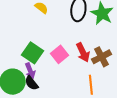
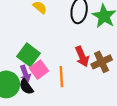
pink square: (59, 54) -> (39, 70), moved
orange line: (91, 85) -> (61, 77), moved

